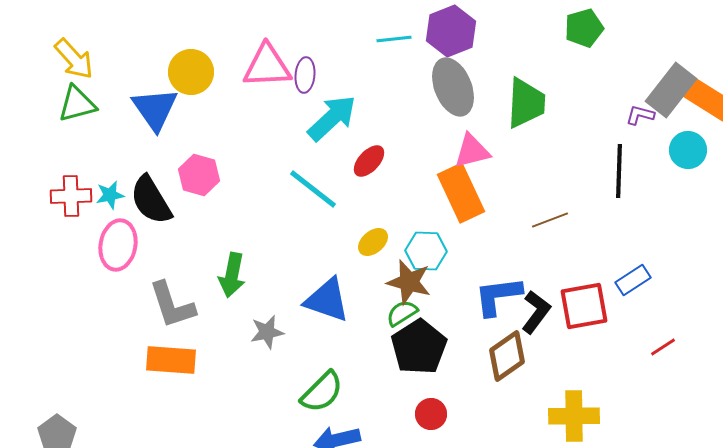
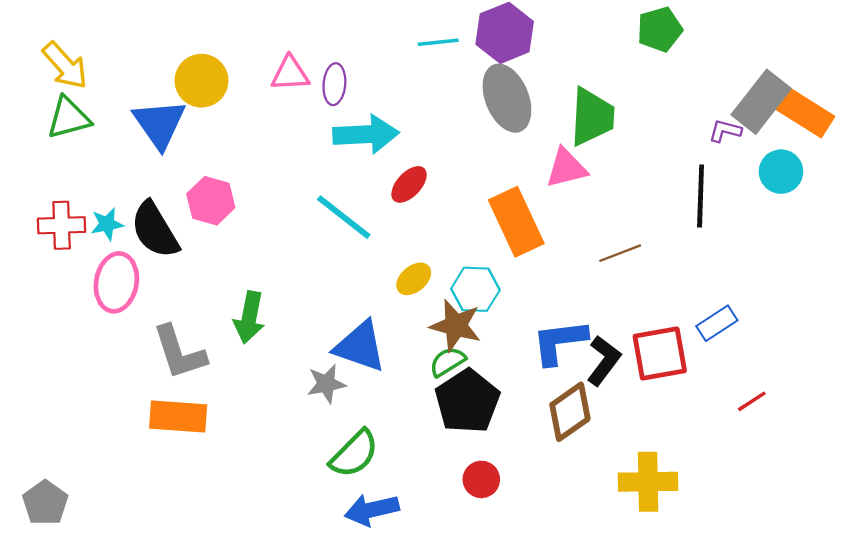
pink triangle: (267, 66) -> (290, 74), size x0.7
cyan arrow: (332, 118) -> (366, 134), turned 40
pink triangle: (472, 151) -> (566, 168), moved
gray star: (267, 332) -> (326, 384), moved

